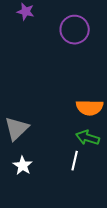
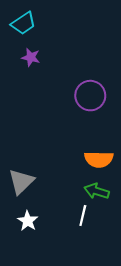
purple circle: (75, 30) -> (90, 96), moved

